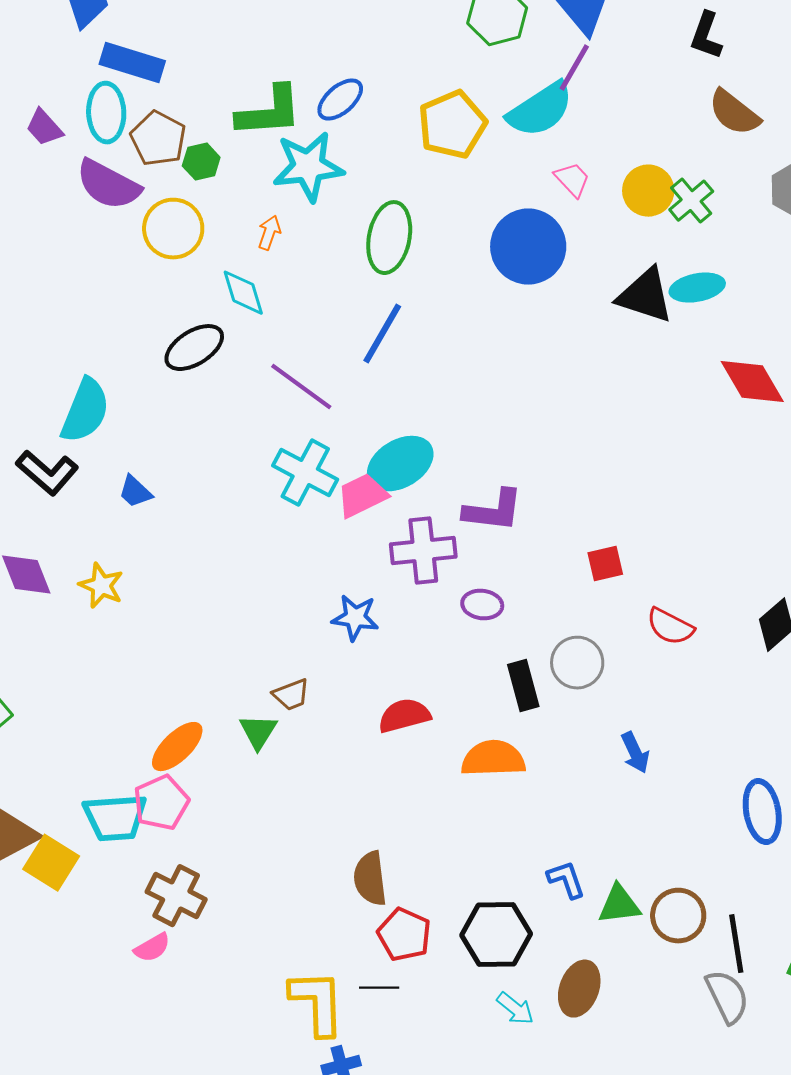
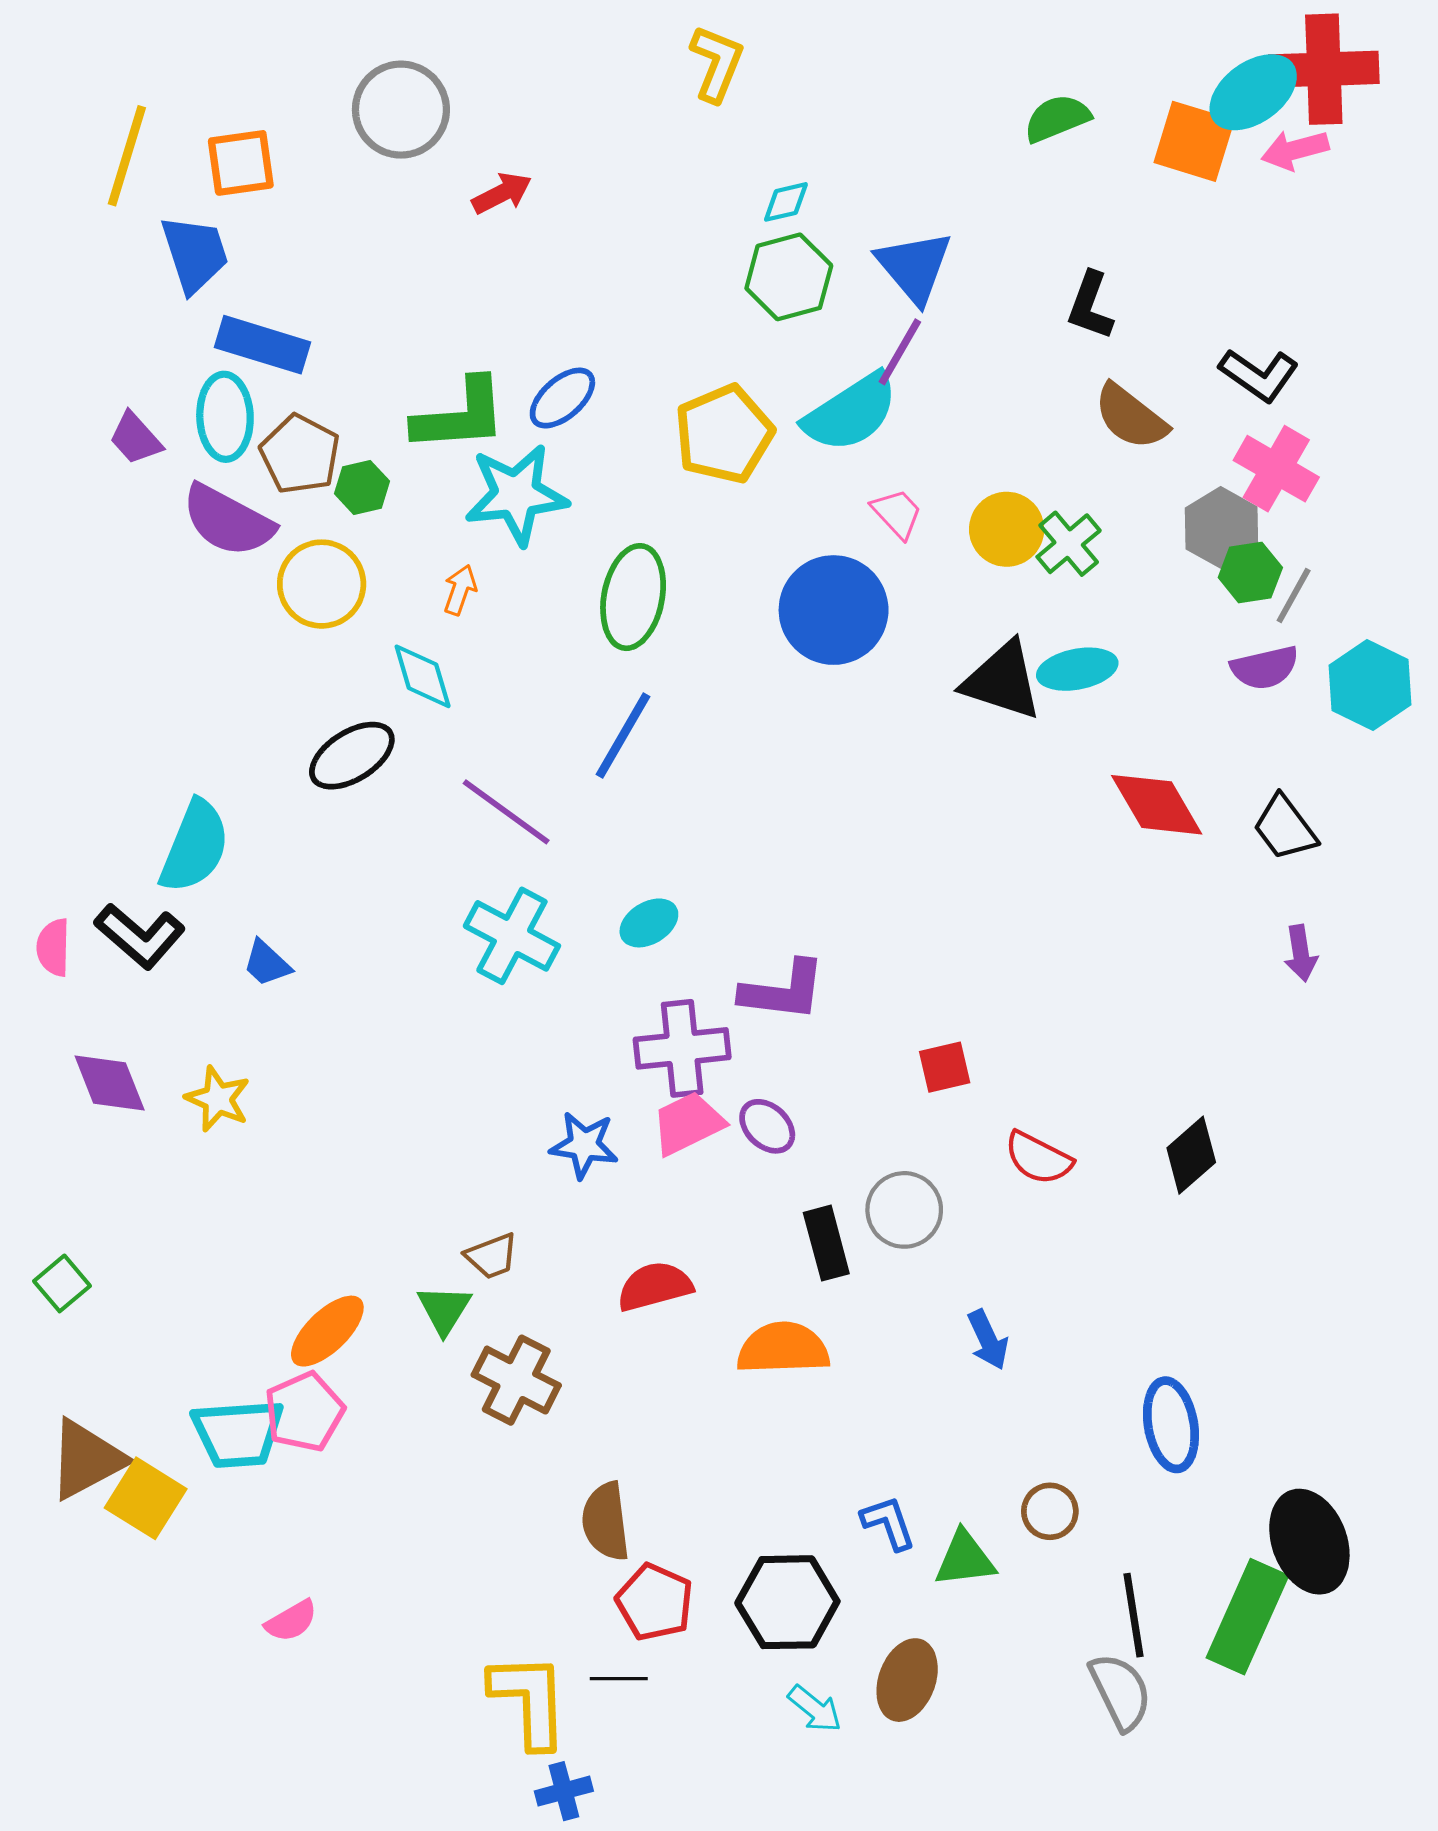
cyan ellipse: (400, 464) -> (649, 923), size x0.6
pink trapezoid: (362, 496) -> (688, 1123), moved
purple ellipse: (482, 605) -> (767, 1126), turned 36
brown cross: (176, 896) -> (516, 1380), moved
brown circle: (678, 916) -> (1050, 1511), moved, size x0.7

